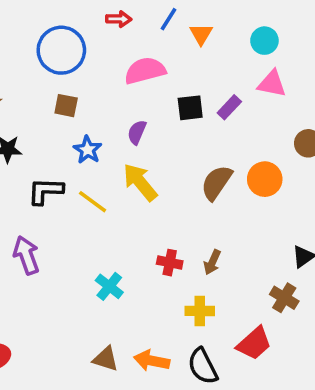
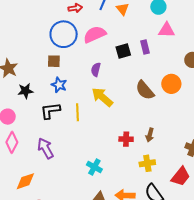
blue circle: (61, 50) -> (64, 34), moved
purple rectangle: (229, 107) -> (145, 47), turned -48
blue star: (88, 150) -> (59, 85), moved
brown semicircle: (217, 183) -> (145, 90), turned -65
yellow line: (93, 202) -> (78, 112), turned 60
cyan cross: (109, 286) -> (94, 167), moved

